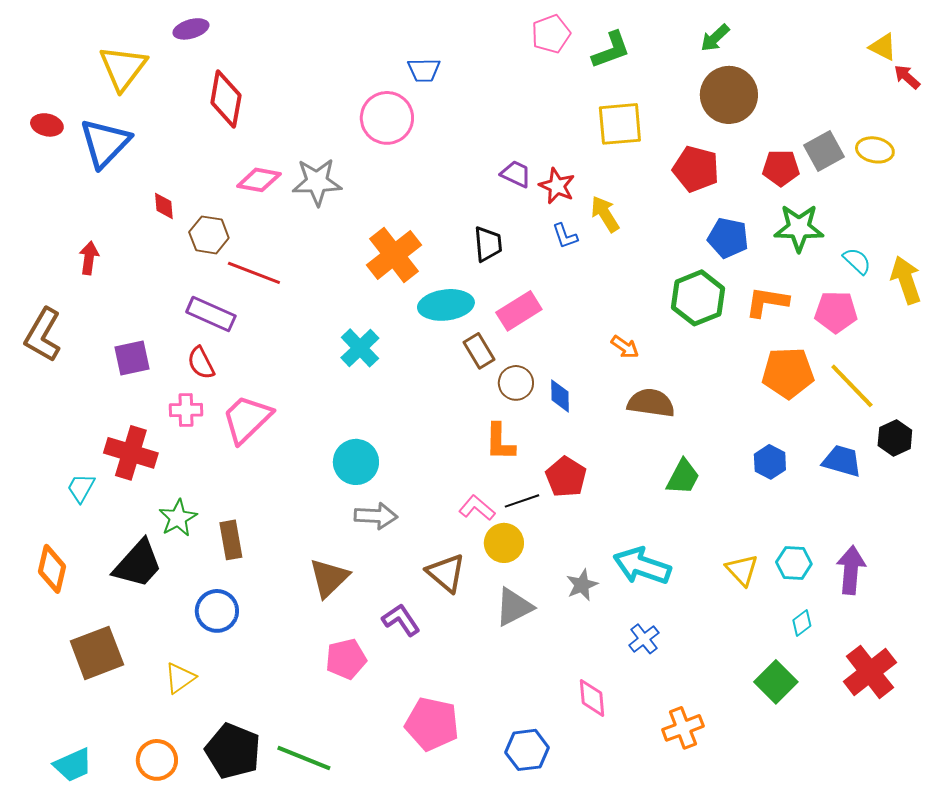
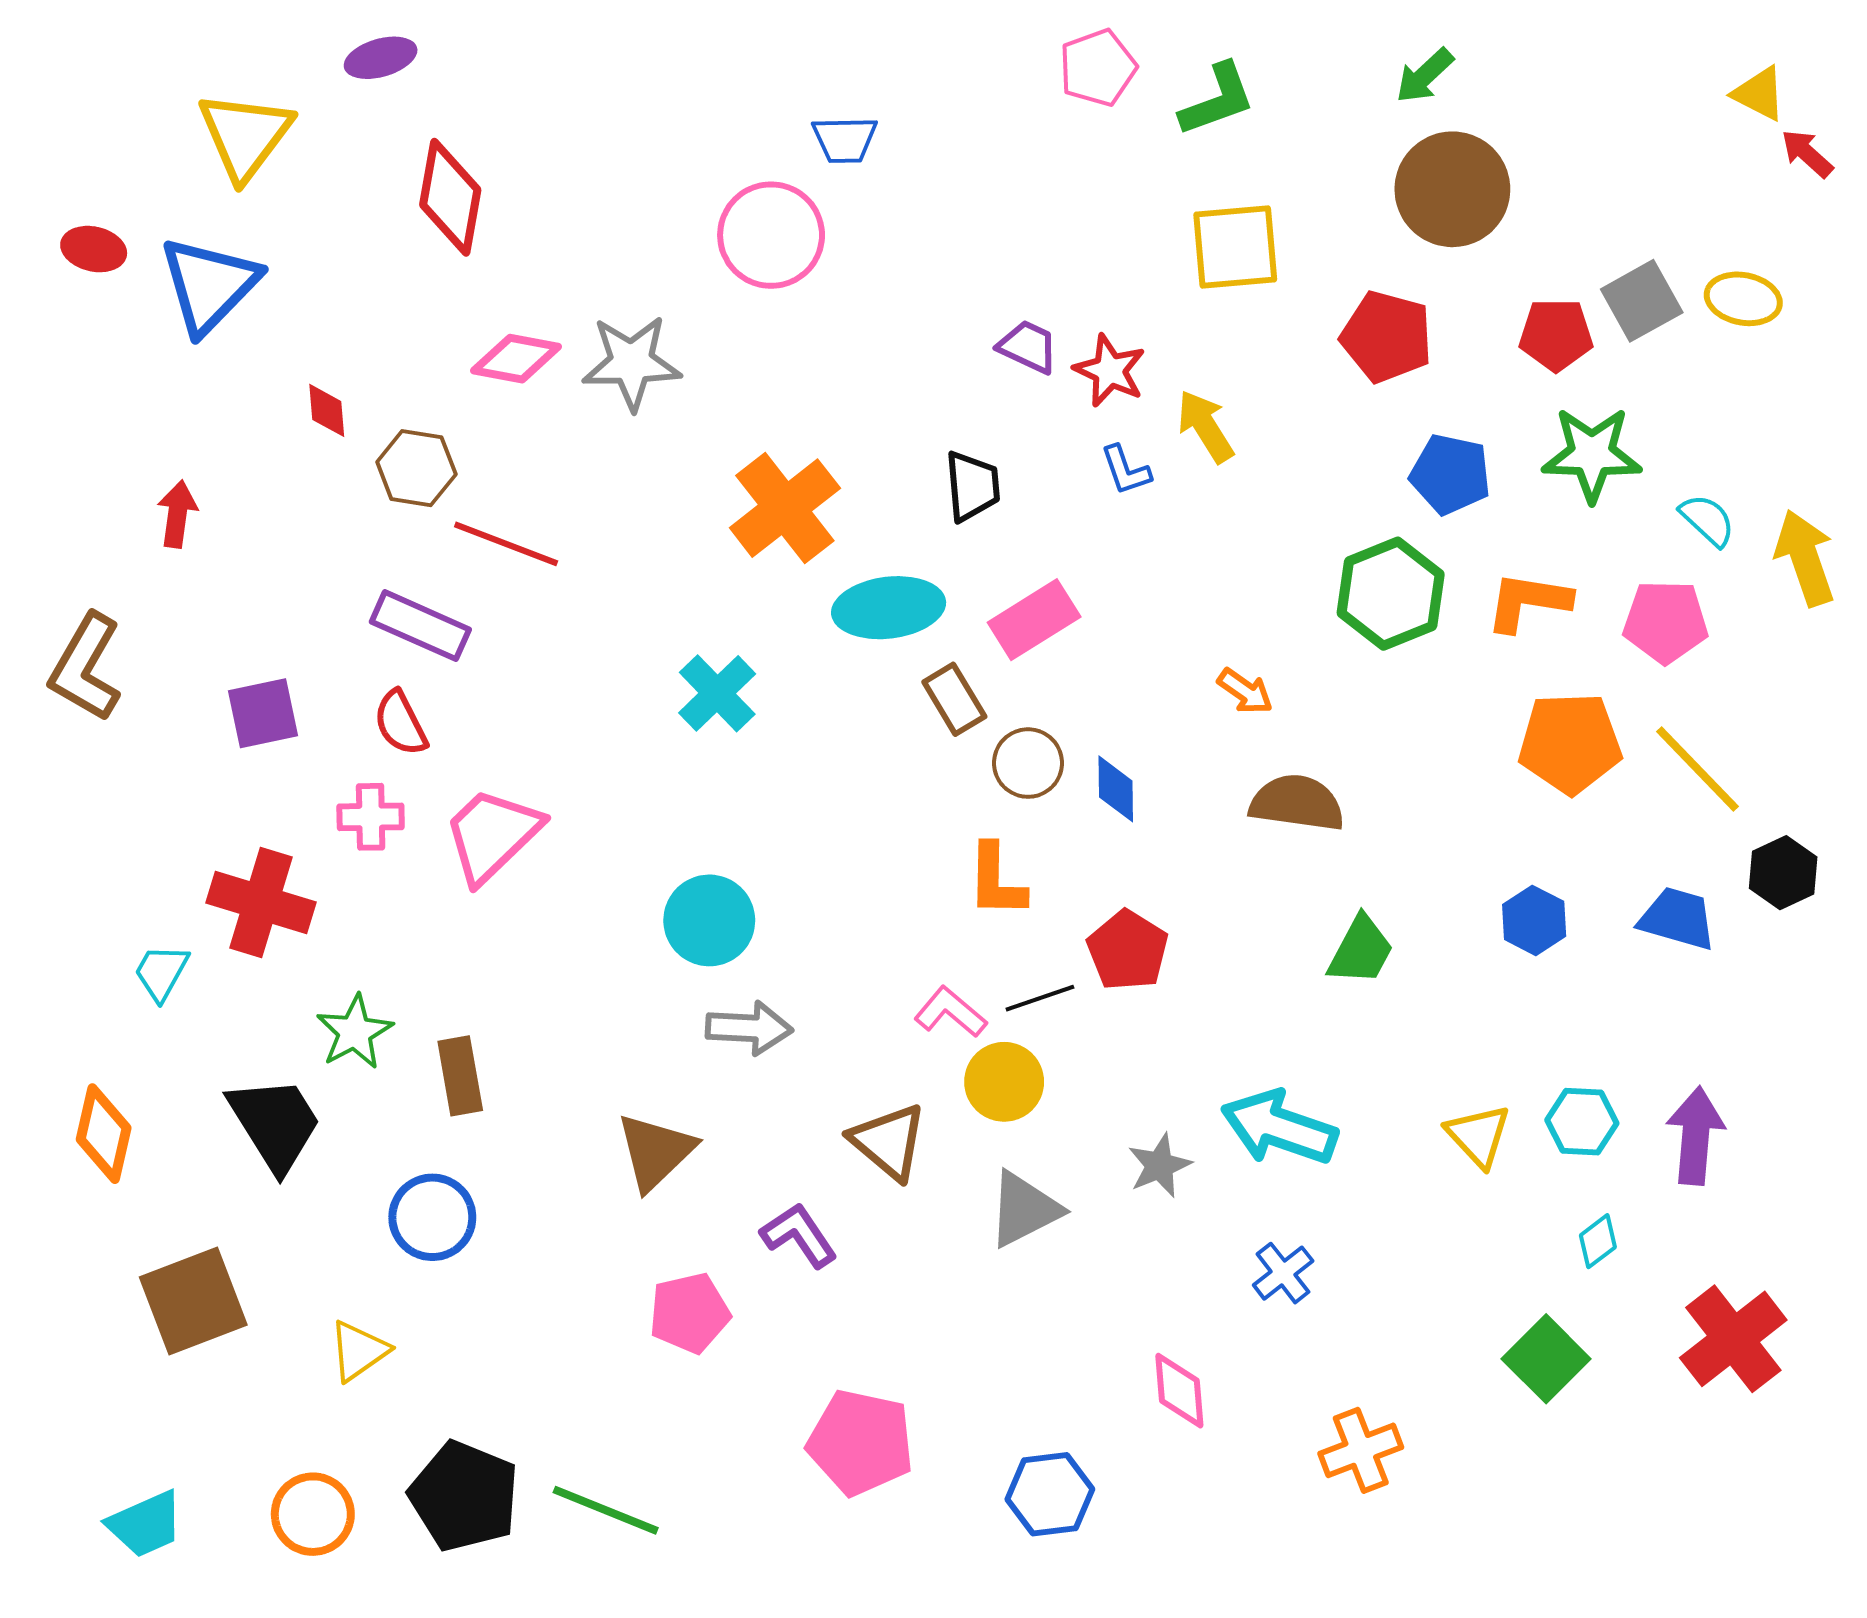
black trapezoid: (138, 564) -> (275, 1124), turned -74

